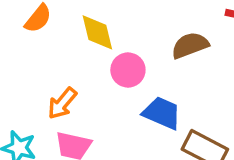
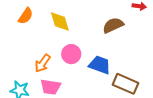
pink circle: (128, 70) -> (71, 54), moved

